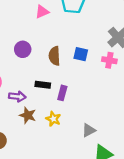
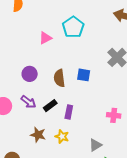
pink cross: (109, 60) -> (114, 115), moved
black rectangle: (43, 85) -> (50, 106), turned -40
purple arrow: (17, 96) -> (28, 102), moved, turned 35

